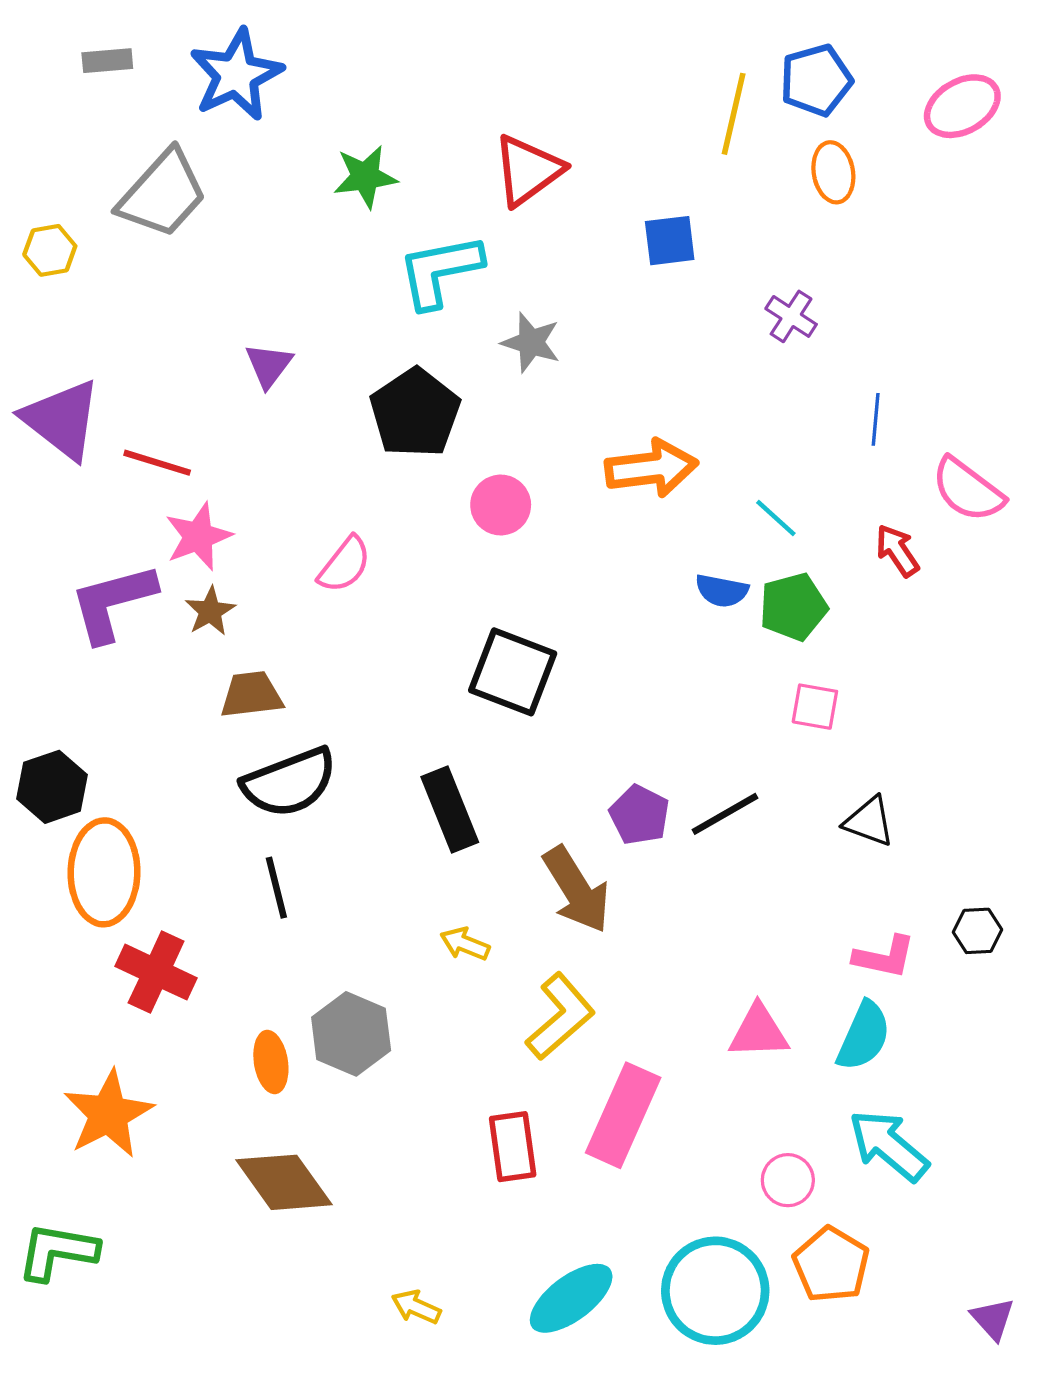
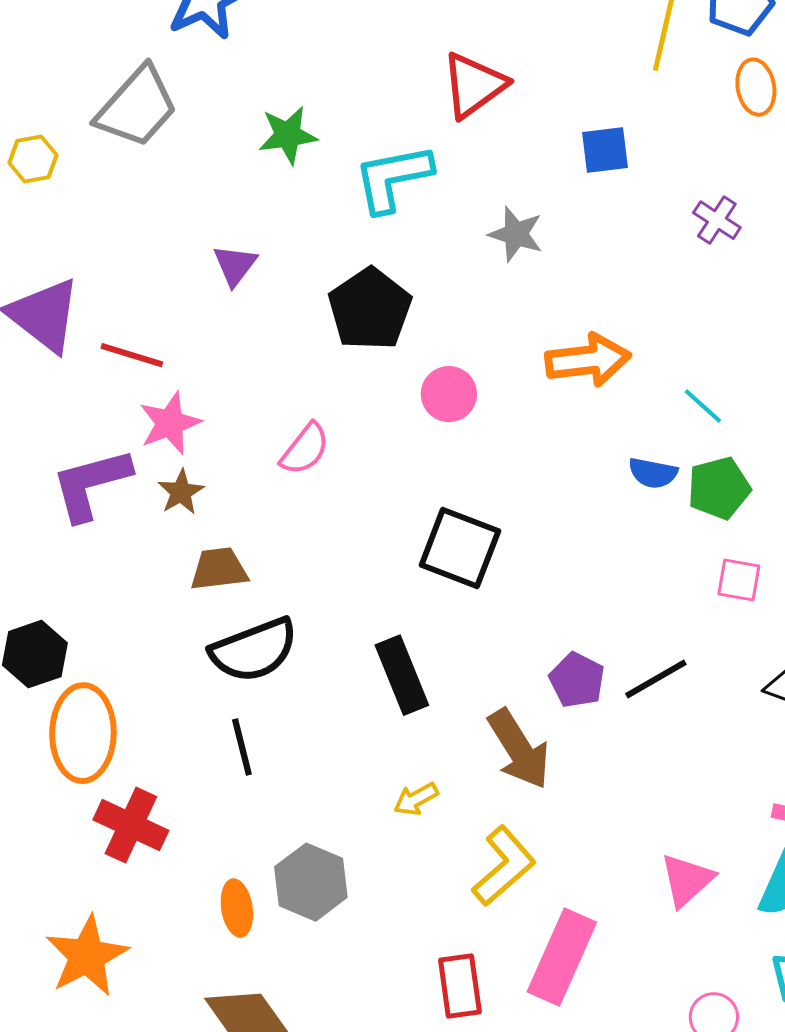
green star: (365, 177) -> (288, 135), moved
gray star: (531, 342) -> (516, 234), moved
yellow arrow: (465, 944) -> (416, 799), turned -51
pink triangle: (759, 1032) -> (687, 880), turned -40

